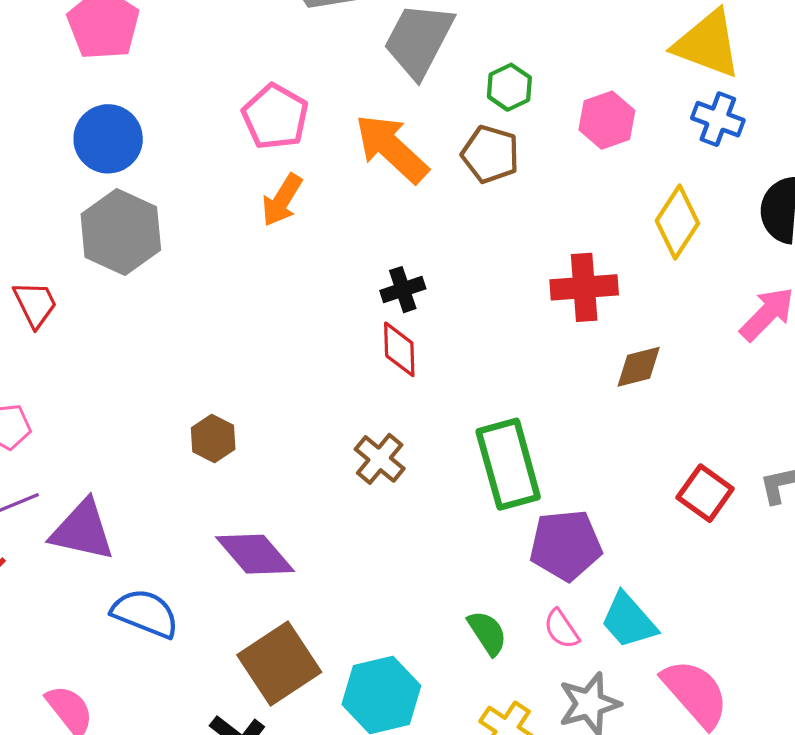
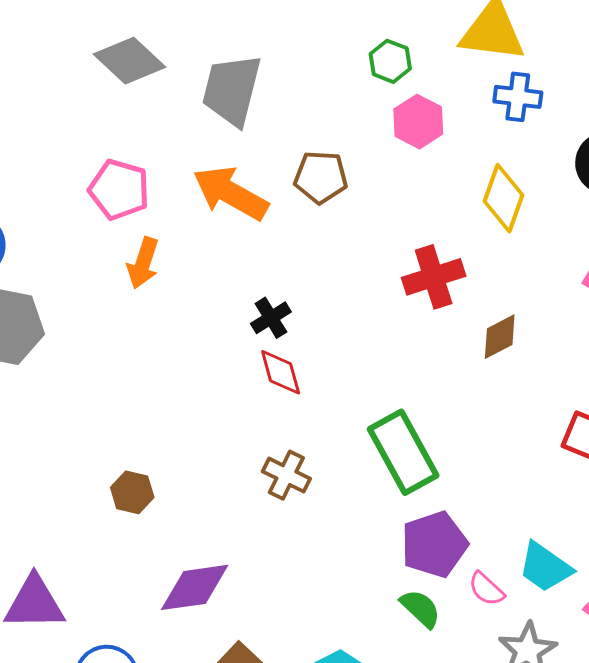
green hexagon: (509, 87) -> (390, 61), moved
purple pentagon: (566, 545) -> (434, 544), moved
purple diamond: (255, 554) -> (195, 587), turned -44

